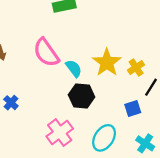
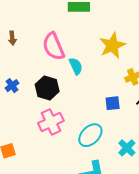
yellow star: (107, 63) -> (112, 45), moved
black hexagon: (82, 96) -> (47, 88), moved
blue square: (133, 109) -> (113, 103), moved

